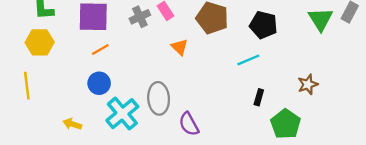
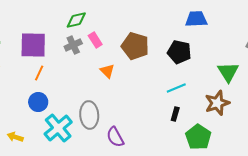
green triangle: (321, 19) -> (228, 72), moved
orange line: (100, 49) -> (39, 73), turned -35
cyan line: (248, 60) -> (176, 88), moved
brown star: (308, 84) -> (217, 103), size x1.4

